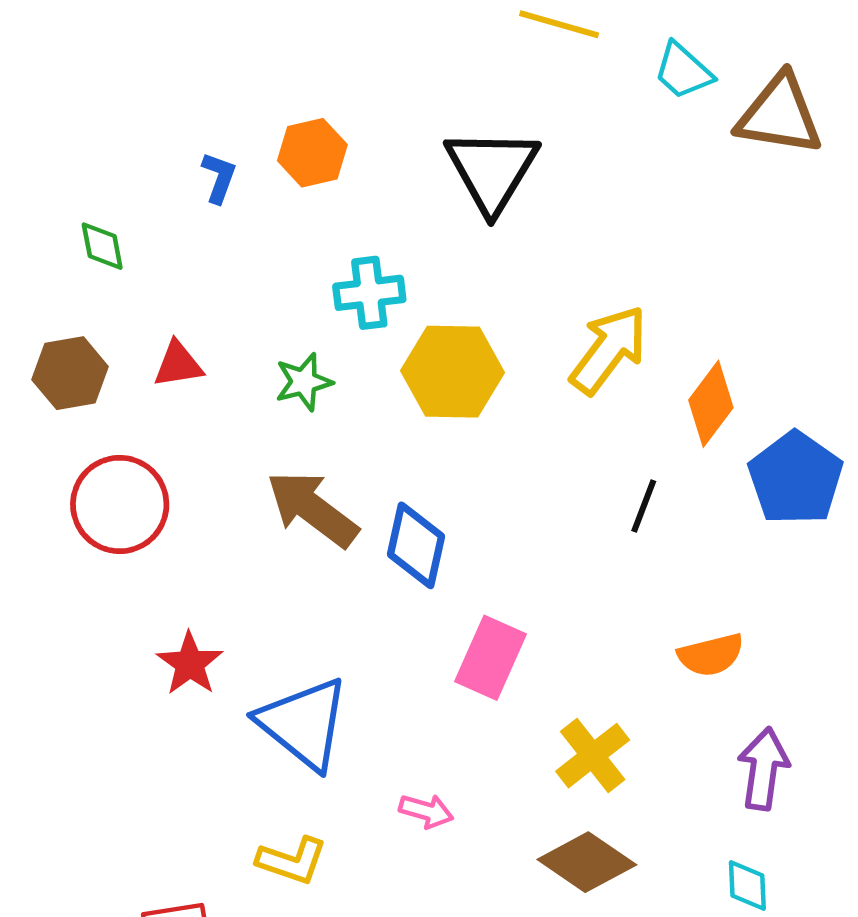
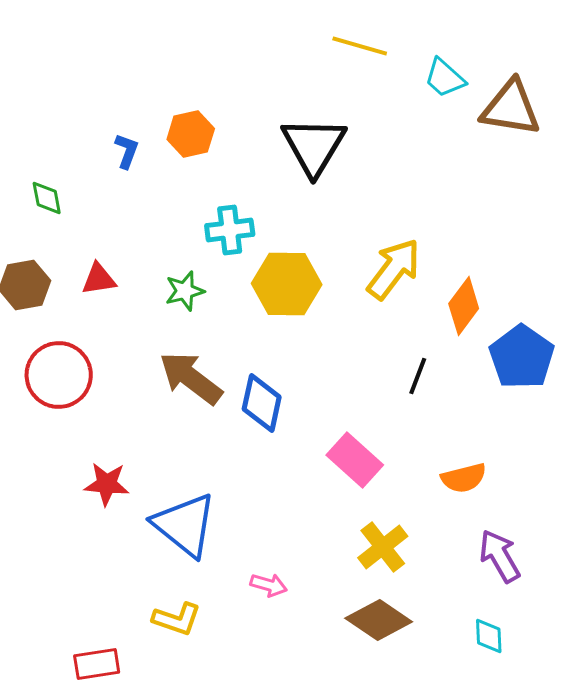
pink rectangle: (490, 658) -> (355, 460), moved, turned -72
red star: (190, 664) -> (107, 484), turned -30
purple arrow: (763, 769) -> (500, 556), turned -38

